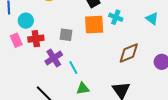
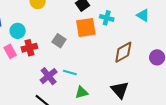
gray square: (66, 35) -> (59, 41), turned 32
purple cross: (54, 58) -> (49, 76), moved
cyan line: (73, 68) -> (70, 73), turned -40

